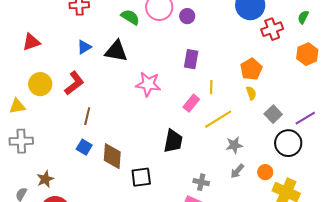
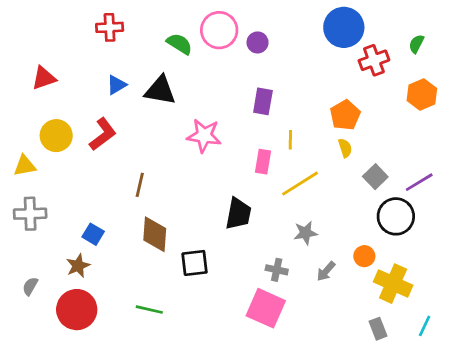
pink rectangle: (191, 103) -> (263, 162), turned -30
brown line: (87, 116) -> (140, 185), moved
gray star: (234, 145) -> (305, 233), moved
blue square: (84, 147) -> (93, 234), moved
gray arrow: (237, 171) -> (326, 271), moved
brown star: (45, 179) -> (78, 266), moved

